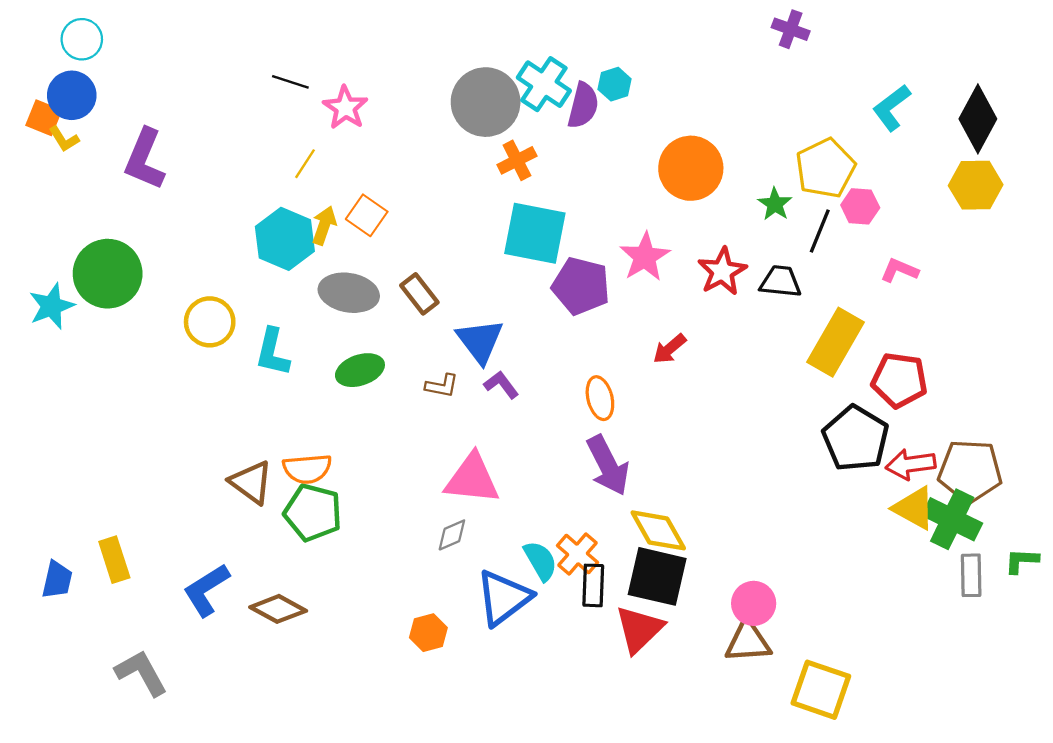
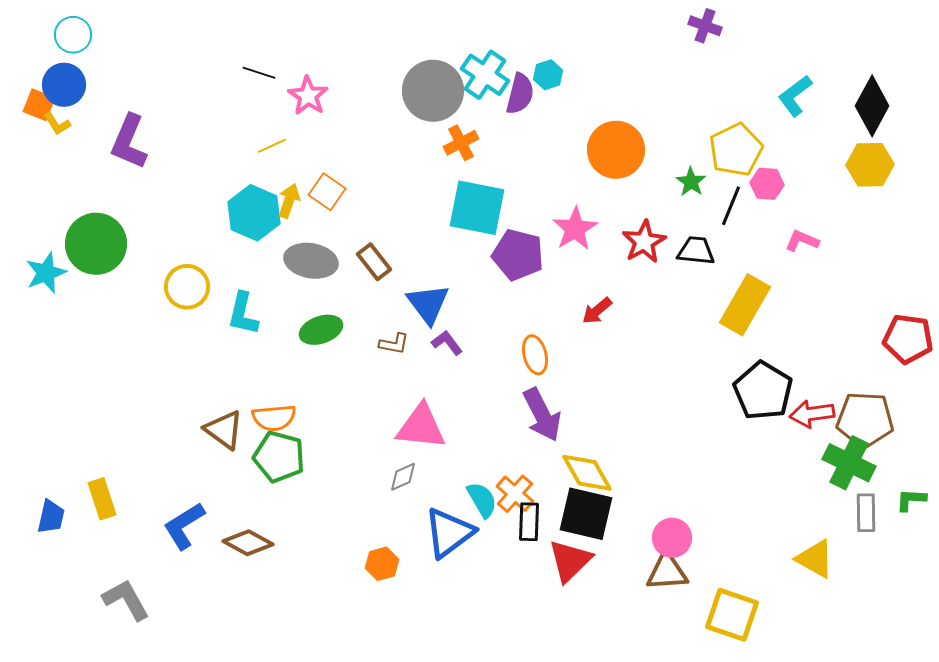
yellow line: (305, 164) -> (272, 146), turned 32
red pentagon: (899, 380) -> (908, 339), moved
yellow triangle: (914, 508) -> (815, 559), moved

